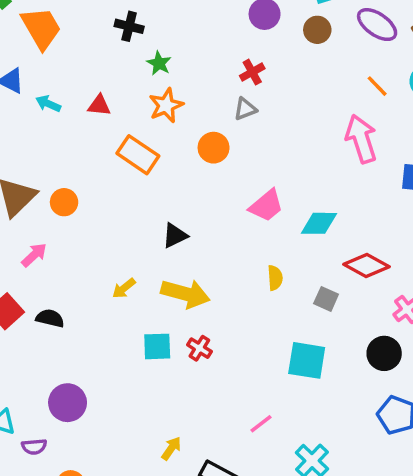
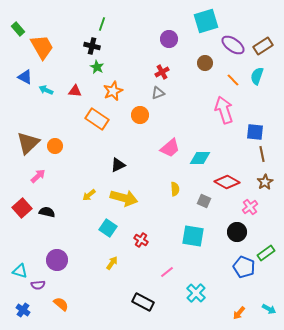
brown circle: (317, 30) -> (205, 63), moved
green star: (159, 63) -> (97, 67), moved
cyan square: (157, 346) -> (108, 228), turned 36
red cross: (199, 348) -> (141, 240), moved
yellow arrow: (171, 448) -> (112, 263), moved

